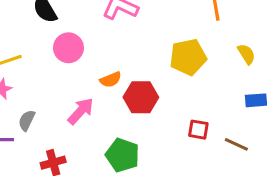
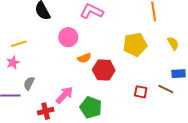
pink circle: (68, 48) -> (68, 37), moved
pink arrow: (81, 111) -> (64, 95), moved
brown line: (236, 144) -> (166, 89), moved

